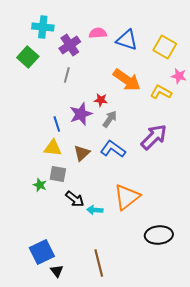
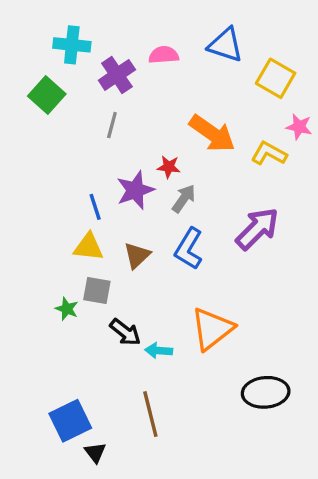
blue triangle: (127, 40) -> (225, 45), moved
blue L-shape: (113, 149) -> (189, 249), turned -95
brown line: (99, 263) -> (150, 414), moved

